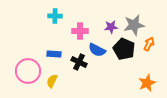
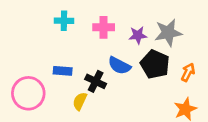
pink cross: (80, 31) -> (104, 27), moved
orange arrow: (149, 44) -> (188, 72), moved
yellow semicircle: (52, 81) -> (80, 101), moved

